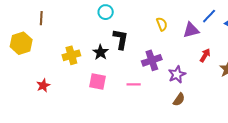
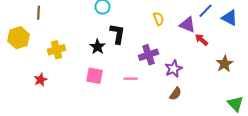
purple triangle: (191, 30) -> (188, 25), turned 36
yellow cross: (71, 55) -> (56, 50), moved
red arrow: (205, 55) -> (202, 40), moved, turned -80

